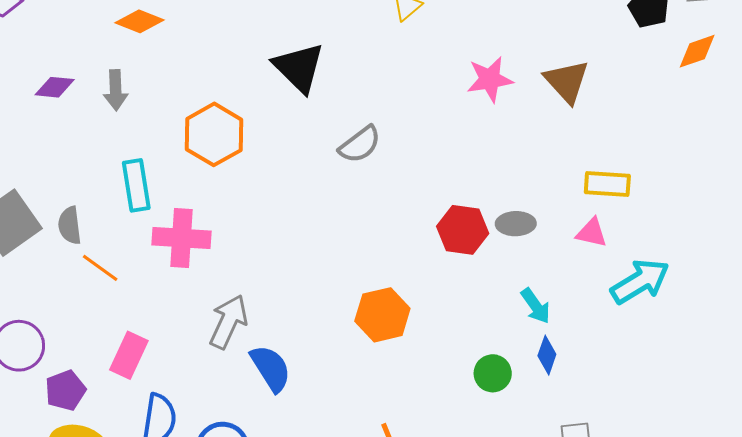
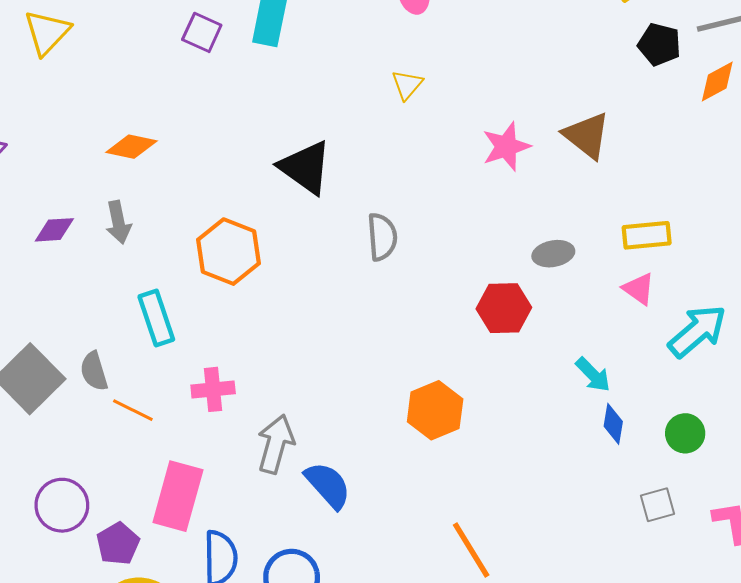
gray semicircle: (360, 144) -> (382, 237), turned -48
gray ellipse: (516, 224) -> (553, 254), moved
pink triangle: (592, 233) -> (639, 289), turned 32
pink cross: (182, 238) -> (213, 389), moved, size x0.7
pink rectangle: (129, 355) -> (178, 496), size x1.4
green circle: (493, 373) -> (685, 433), moved

